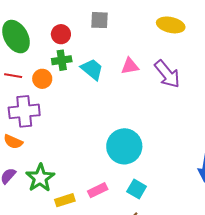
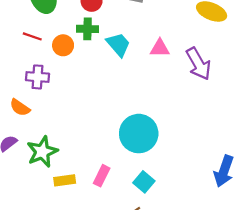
purple cross: (24, 111) -> (38, 77), size x0.7
pink rectangle: (98, 190) -> (102, 176), turned -48

